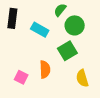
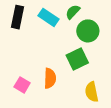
cyan rectangle: (40, 30) -> (48, 17), moved

